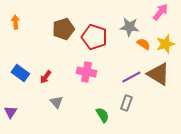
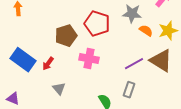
brown pentagon: (63, 29) -> (66, 36), moved
blue rectangle: (20, 73) -> (23, 60), size x1.4
purple triangle: (10, 112) -> (13, 99), turned -40

